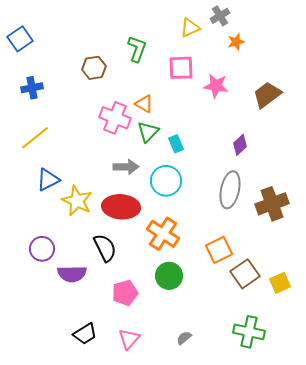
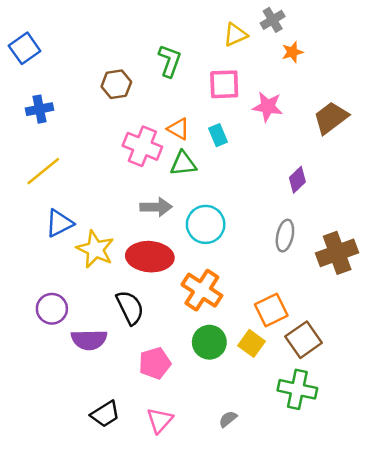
green triangle: (148, 132) -> (183, 164), turned 40
cyan rectangle: (176, 144) -> (218, 135), moved
gray ellipse: (230, 190) -> (285, 236), size x0.7
yellow square: (280, 283) -> (251, 343), moved, turned -30
green cross: (249, 332) -> (297, 389), moved

